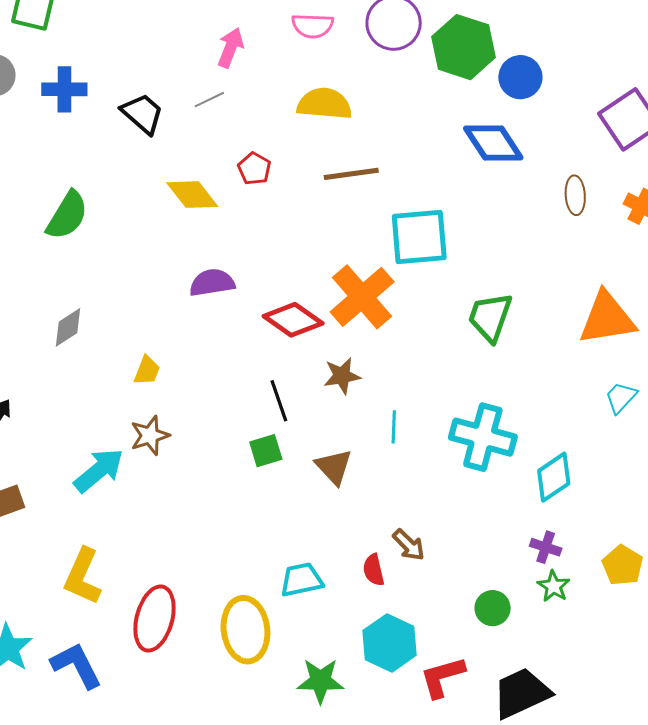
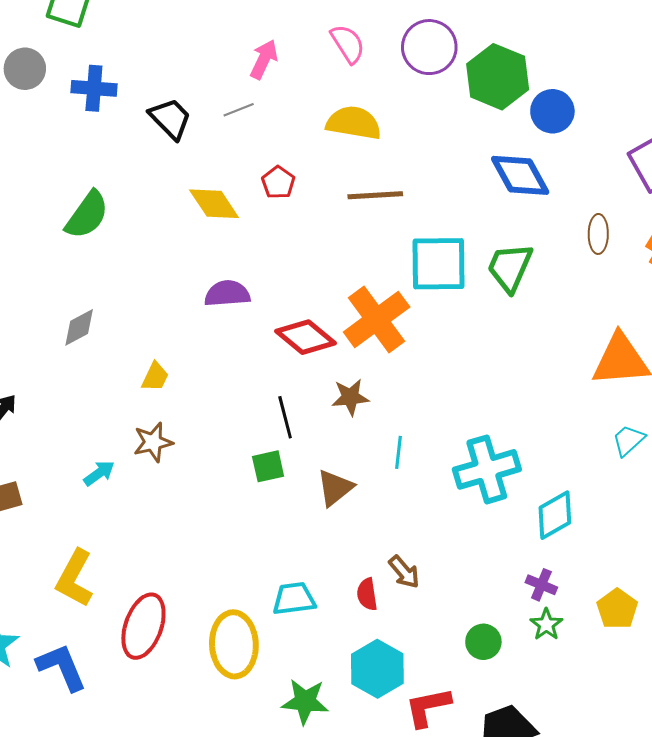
pink semicircle: (313, 26) -> (348, 44), turned -129
green trapezoid: (490, 317) -> (510, 267), moved
cyan cross: (483, 437) -> (487, 469), turned -36
brown triangle: (334, 467) -> (335, 488), turned 30
cyan arrow: (99, 470) -> (99, 473), size x0.6

